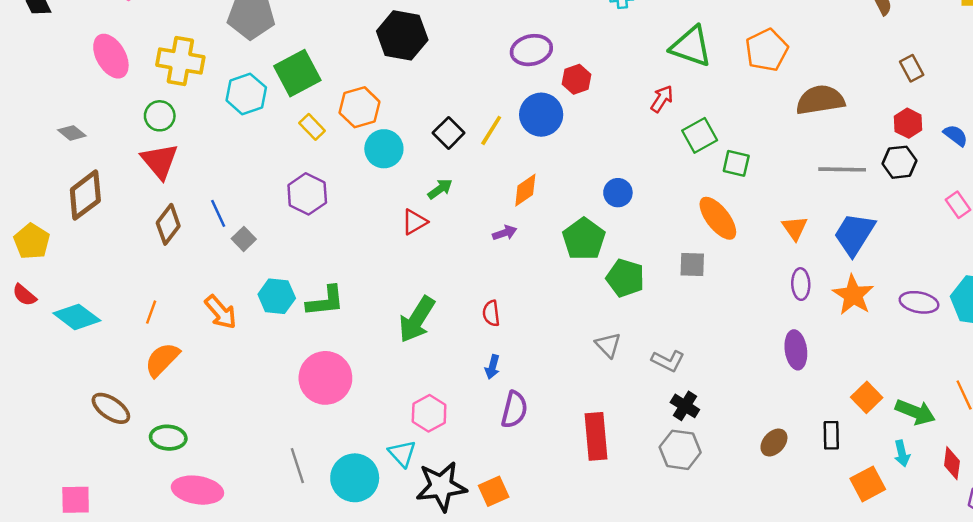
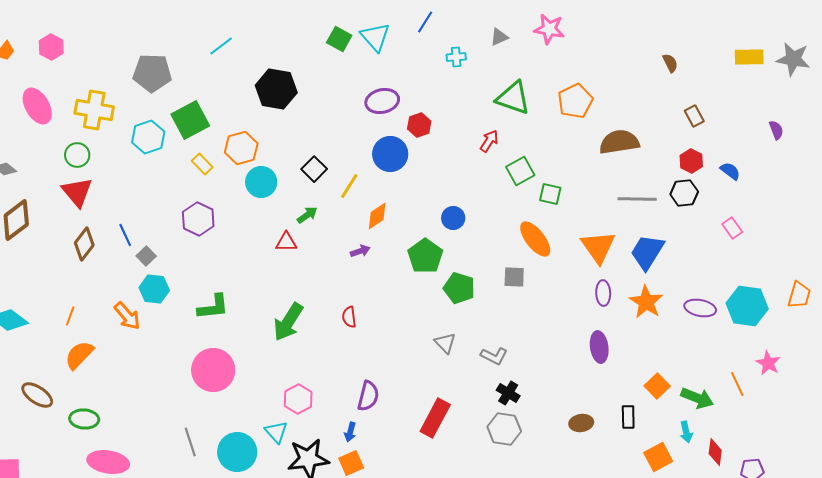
yellow line: (491, 130) -> (349, 186), moved
red triangle: (414, 222) -> (286, 242), turned 30
orange triangle: (795, 228) -> (598, 247), size x1.6
cyan hexagon: (277, 296) -> (154, 289), moved
blue arrow: (492, 367) -> (350, 432), moved
red rectangle: (596, 436) -> (435, 418), turned 33
brown ellipse: (774, 442) -> (581, 423), turned 40
red diamond: (952, 463) -> (715, 452), moved

